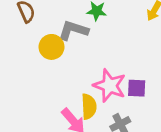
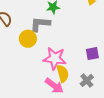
pink star: (110, 86) -> (55, 58), moved

